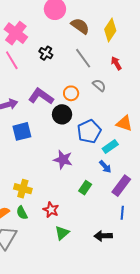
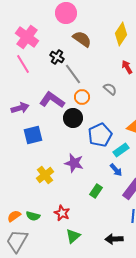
brown semicircle: (80, 26) -> (82, 39), moved
gray line: (83, 58) -> (73, 74), moved
yellow cross: (23, 189) -> (45, 175), moved, turned 36
green semicircle: (22, 213) -> (33, 216), turned -48

